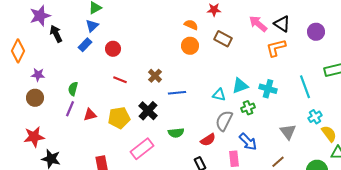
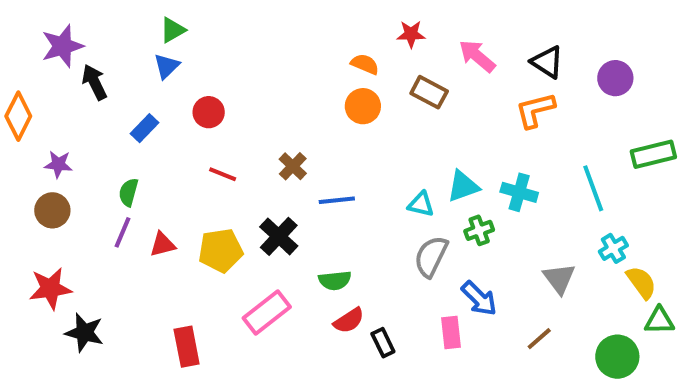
pink arrow: (258, 24) -> (477, 56), moved
blue rectangle: (85, 45) -> (145, 128), moved
red semicircle: (208, 140) -> (349, 321), moved

